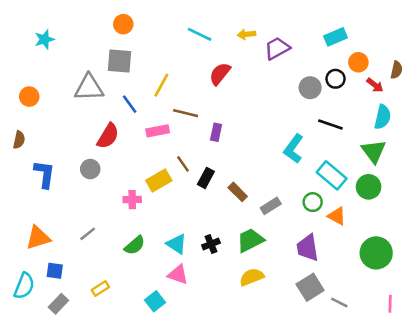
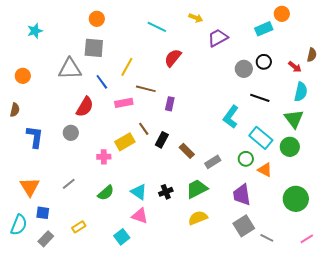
yellow arrow: (247, 34) -> (196, 18), moved, turned -152
orange circle: (358, 62) -> (282, 14), moved
orange triangle: (38, 238) -> (30, 187), turned -45
pink line: (390, 304) -> (307, 239), turned 56

